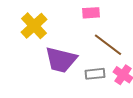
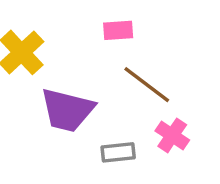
gray rectangle: (95, 74) -> (118, 152), moved

